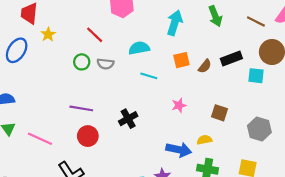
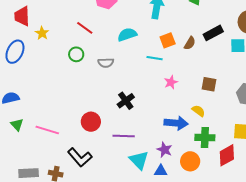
gray semicircle: (105, 64) -> (106, 63), moved
cyan line: (149, 76) -> (155, 58), moved
purple line: (81, 108) -> (124, 136), moved
yellow semicircle: (204, 140) -> (198, 111), turned 56

